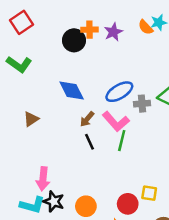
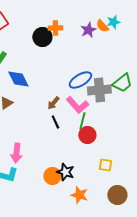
purple star: (113, 32) -> (88, 30), moved
blue diamond: (72, 90) -> (18, 79), moved
gray cross: (142, 104) -> (99, 90), size x1.6
black star: (54, 201) -> (65, 172), moved
red circle: (128, 204) -> (87, 135), moved

